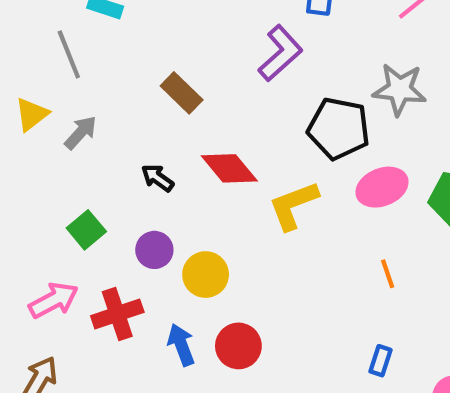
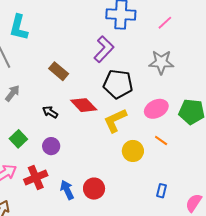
black pentagon: (339, 129) -> (118, 84), moved
orange line: (388, 274) -> (161, 140), moved, turned -32
yellow circle: (206, 275) -> (133, 151), moved

